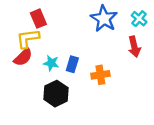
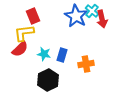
blue star: (104, 19) -> (76, 16), moved
cyan cross: (139, 19) -> (92, 11), moved
red arrow: (134, 47) -> (102, 19), moved

